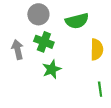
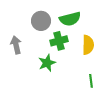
gray circle: (38, 14) -> (41, 21), moved
green cross: (44, 42) -> (59, 41), moved, turned -36

